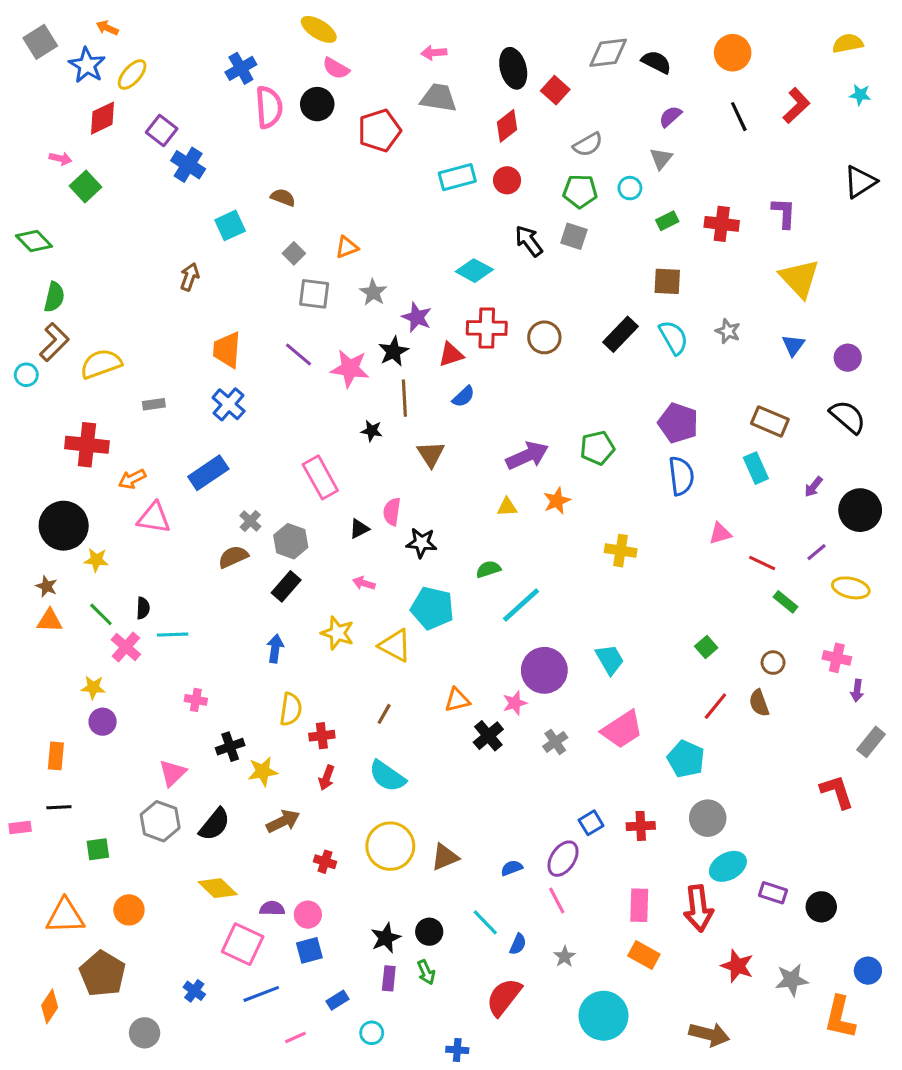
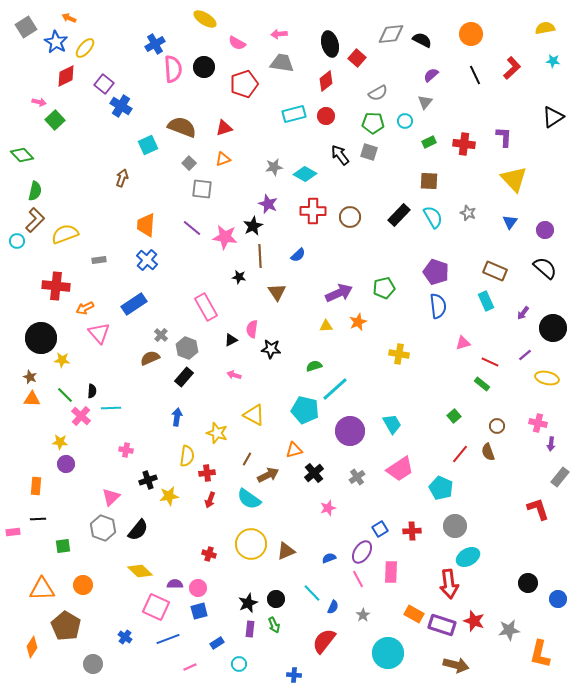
pink semicircle: (336, 68) -> (237, 43), moved
brown semicircle: (283, 197) -> (182, 127), size x1.8
gray star: (373, 292) -> (274, 167), moved, turned 30
red triangle: (451, 355) -> (224, 128), moved
pink triangle: (154, 518) -> (99, 333), turned 40
green rectangle: (785, 602) -> (482, 384), moved
cyan pentagon: (432, 608) -> (305, 410), moved
yellow star: (337, 633) -> (217, 433), moved
pink star: (515, 703) -> (328, 508), moved
brown arrow: (283, 821) -> (268, 475), moved
purple rectangle: (773, 893) -> (442, 625), moved, size x1.5
pink rectangle: (639, 905) -> (391, 572), moved
blue circle: (868, 971) -> (558, 599), moved

